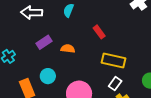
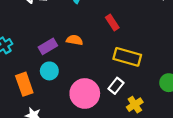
purple rectangle: (44, 42) -> (48, 46), moved
white rectangle: (115, 84) -> (116, 86), moved

